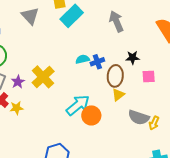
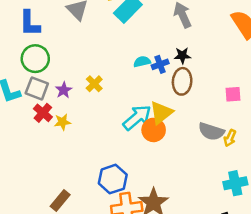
black star: (133, 58) -> (182, 56), moved
yellow cross: (43, 77) -> (94, 84), size x0.6
pink square: (149, 77) -> (233, 94), moved
yellow triangle: (118, 95) -> (161, 113), moved, size x1.5

